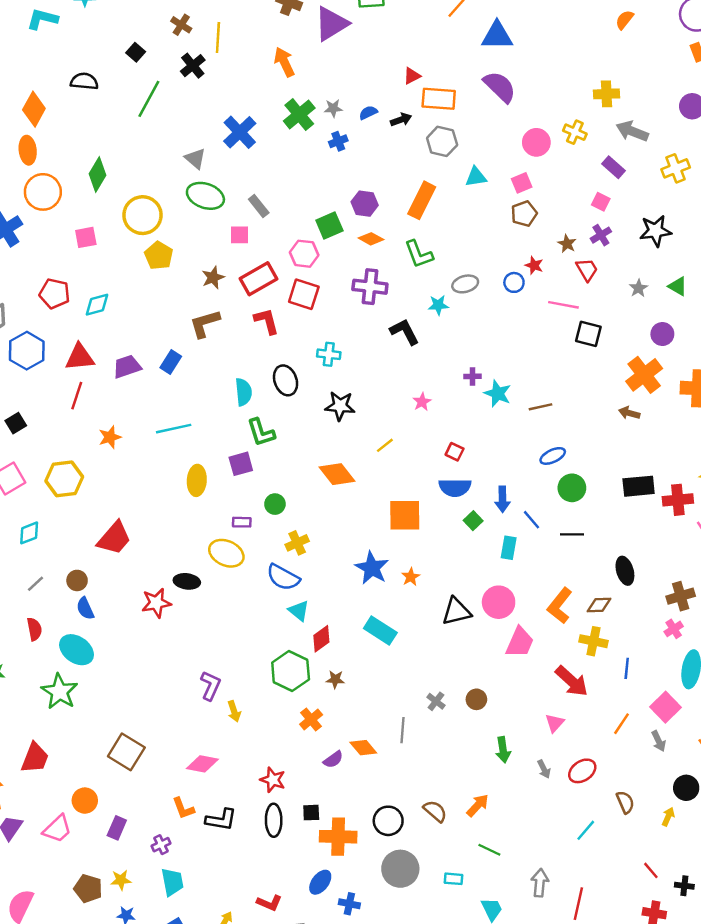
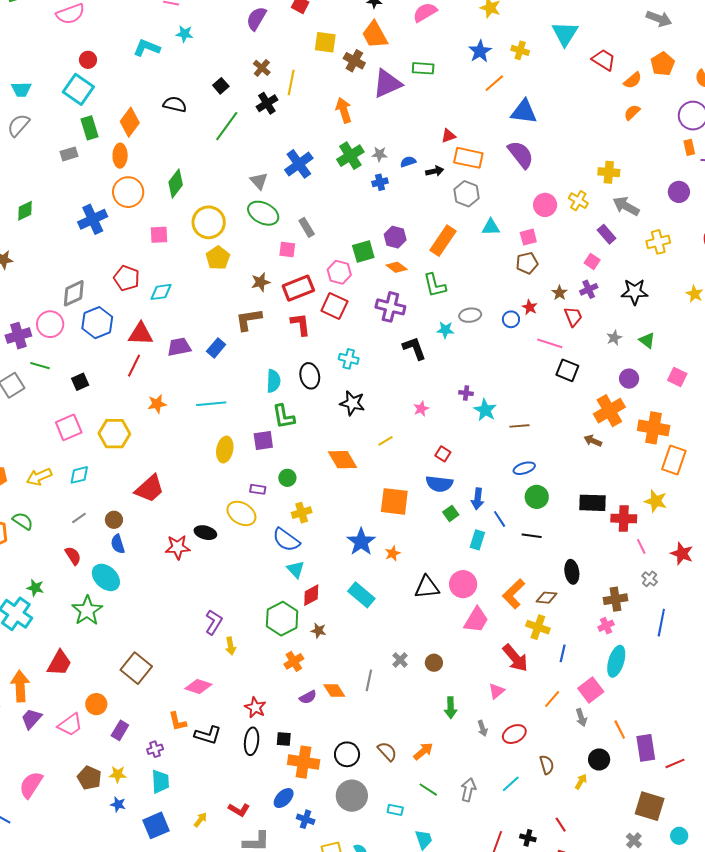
red semicircle: (34, 629) -> (73, 556), turned -30
gray arrow: (540, 883) -> (468, 790), moved
black cross: (684, 886) -> (528, 838), moved

